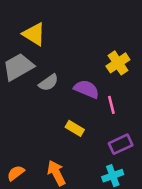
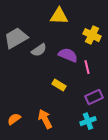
yellow triangle: (34, 34) -> (59, 16), moved, turned -30
yellow cross: (118, 63) -> (92, 35), turned -30

